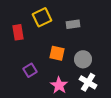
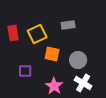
yellow square: (42, 17) -> (37, 34), moved
purple square: (30, 70) -> (25, 71), turned 32

